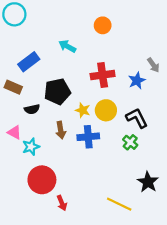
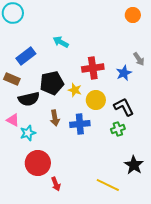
orange circle: (103, 25) -> (133, 15), moved
black semicircle: (32, 109) -> (29, 99), size x1.5
yellow star: (83, 110) -> (75, 90), moved
green cross: (130, 142) -> (118, 129), turned 32

